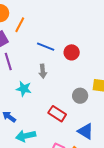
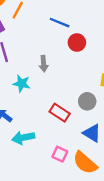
blue line: (46, 47) -> (60, 23), moved
gray circle: (80, 96) -> (87, 101), moved

